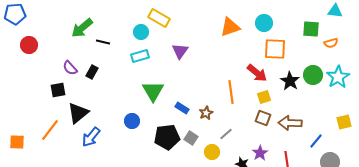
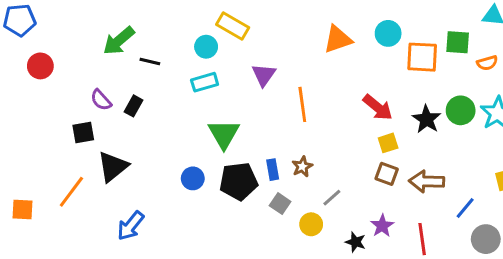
orange square: (275, 49) -> (422, 57), moved
orange line: (231, 92) -> (302, 104), moved
blue rectangle: (182, 108) -> (273, 170), moved, turned 48
blue arrow: (91, 137) -> (131, 226), moved
black pentagon: (167, 137) -> (239, 181), moved

